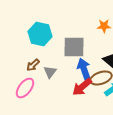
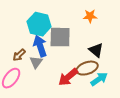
cyan hexagon: (40, 34) -> (39, 24), moved
blue arrow: (84, 69) -> (40, 46), moved

